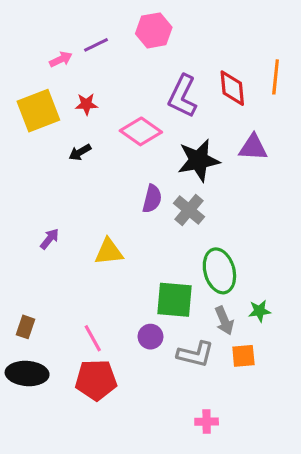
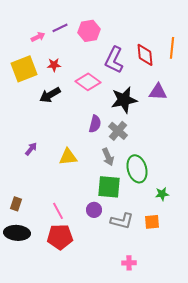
pink hexagon: (154, 30) -> (89, 31), moved
black arrow: (80, 152) -> (50, 95), size x1.5
gray arrow: (224, 321) -> (108, 157), moved

